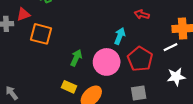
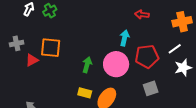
red triangle: (23, 14) -> (32, 60), moved
white line: (170, 47) -> (175, 49), moved
red pentagon: (140, 59) -> (147, 56), turned -30

